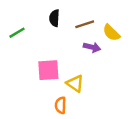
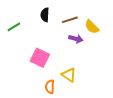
pink square: (48, 70) -> (40, 58), turned 30
yellow triangle: (75, 83) -> (69, 75), moved

